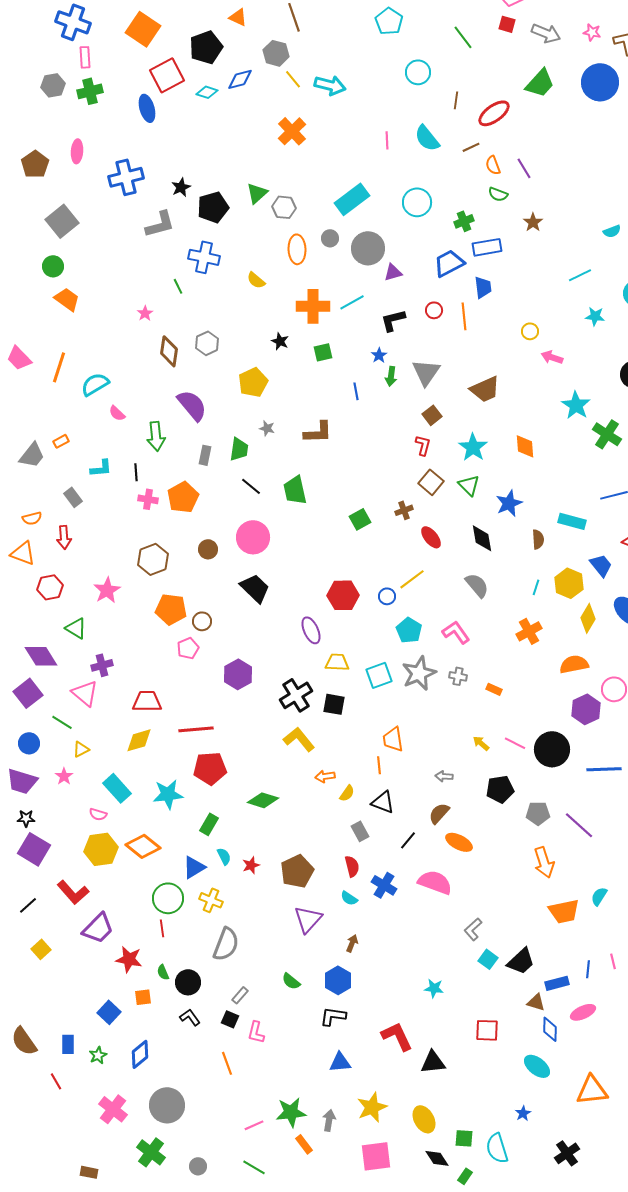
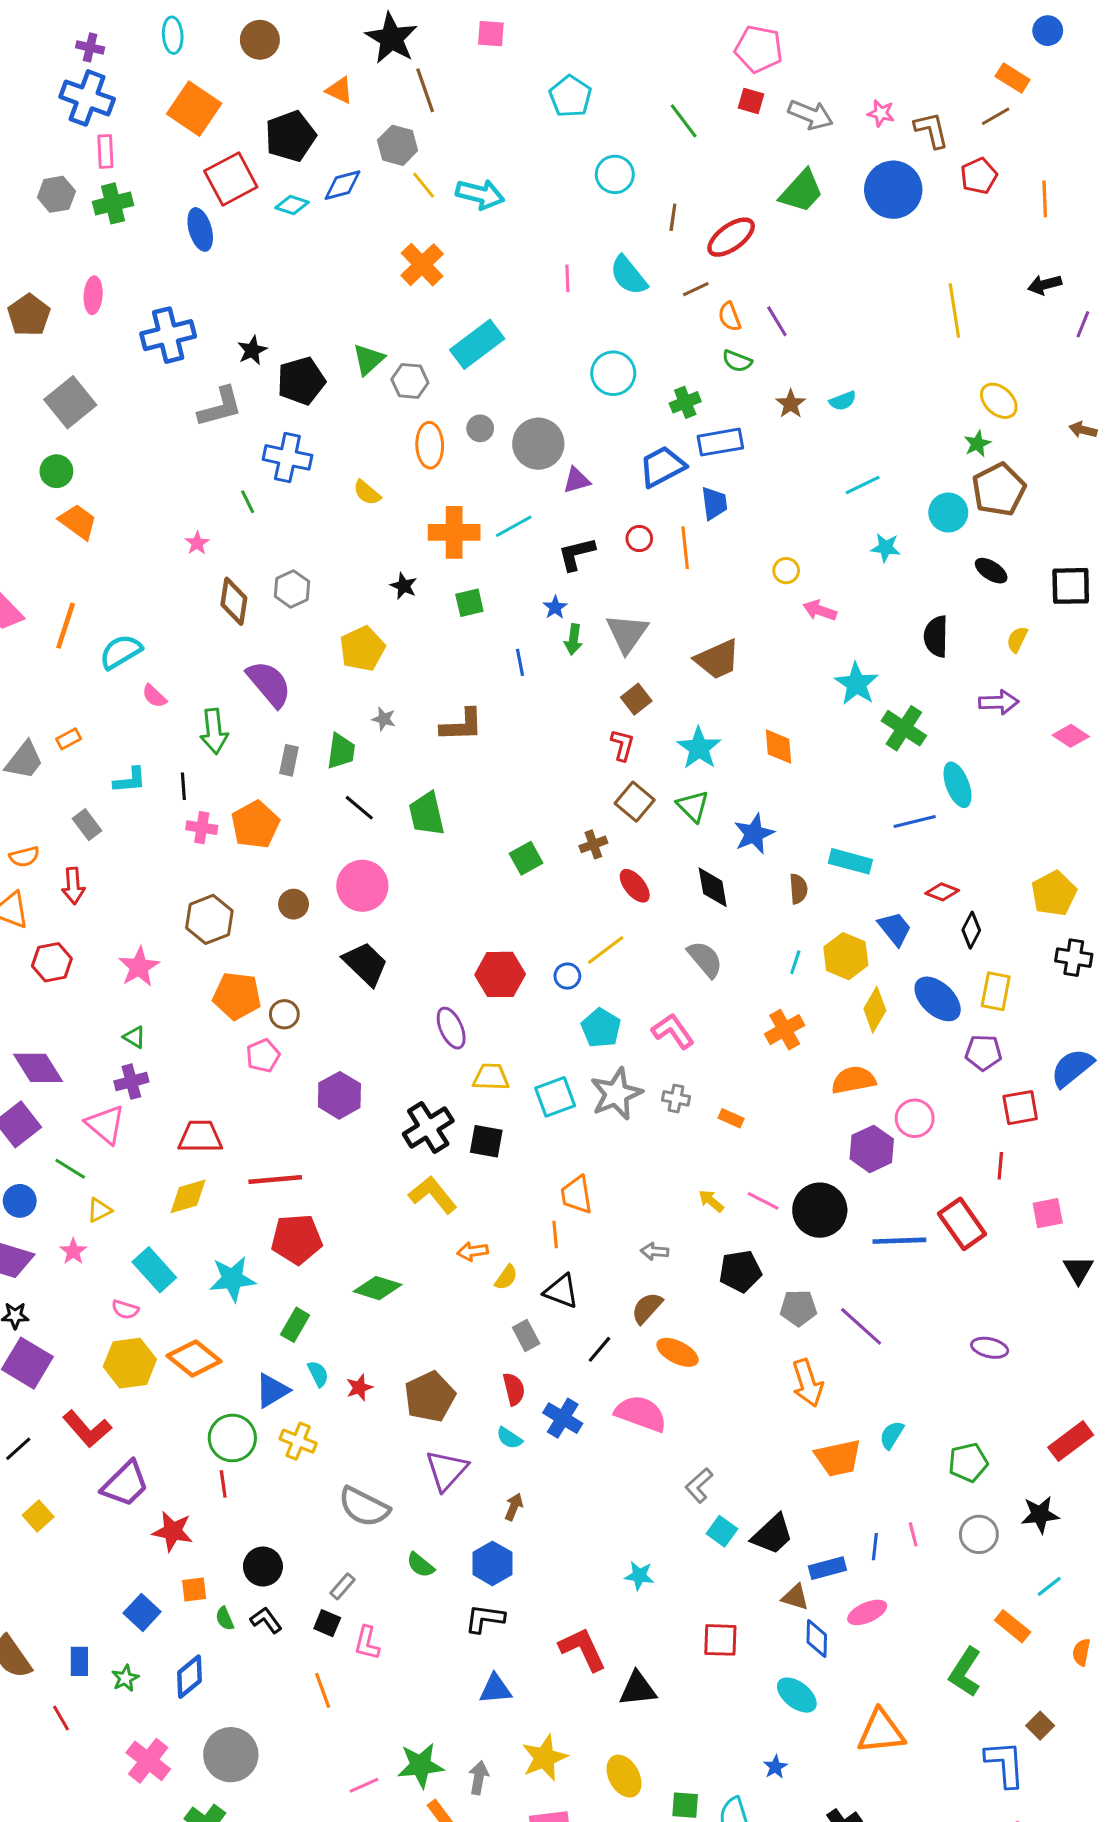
cyan rectangle: (352, 199) -> (477, 344), moved
cyan semicircle: (612, 231) -> (843, 401), moved
green triangle: (76, 628) -> (134, 1037), moved, size x0.7
gray semicircle: (226, 944) -> (364, 1507), moved, turned 96
green semicircle: (163, 972) -> (225, 1619), moved

